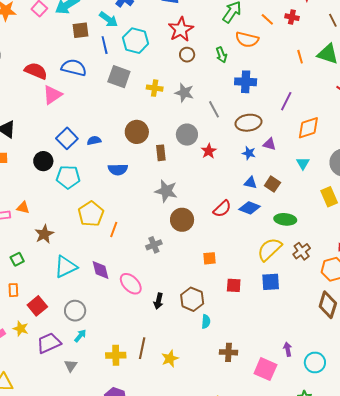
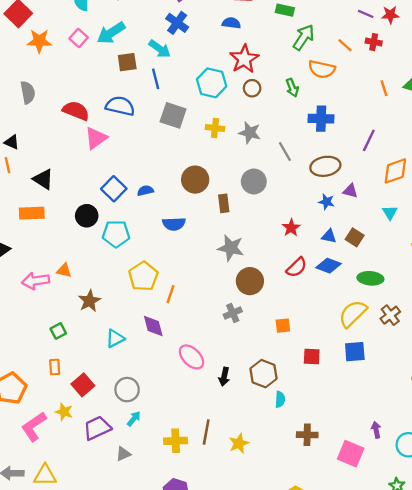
cyan hexagon: (136, 41) -> (212, 83), moved
red star: (209, 151) -> (291, 228), moved
gray cross: (154, 245) -> (233, 313), moved
cyan triangle: (66, 267) -> (115, 339), size x0.7
purple diamond: (100, 270) -> (153, 326), moved
gray triangle: (71, 366) -> (123, 454), turned 32

